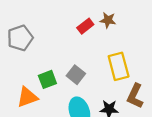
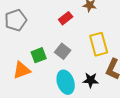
red rectangle: (85, 26) -> (66, 18), moved

